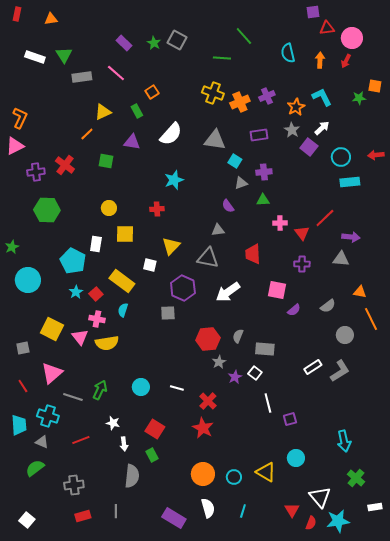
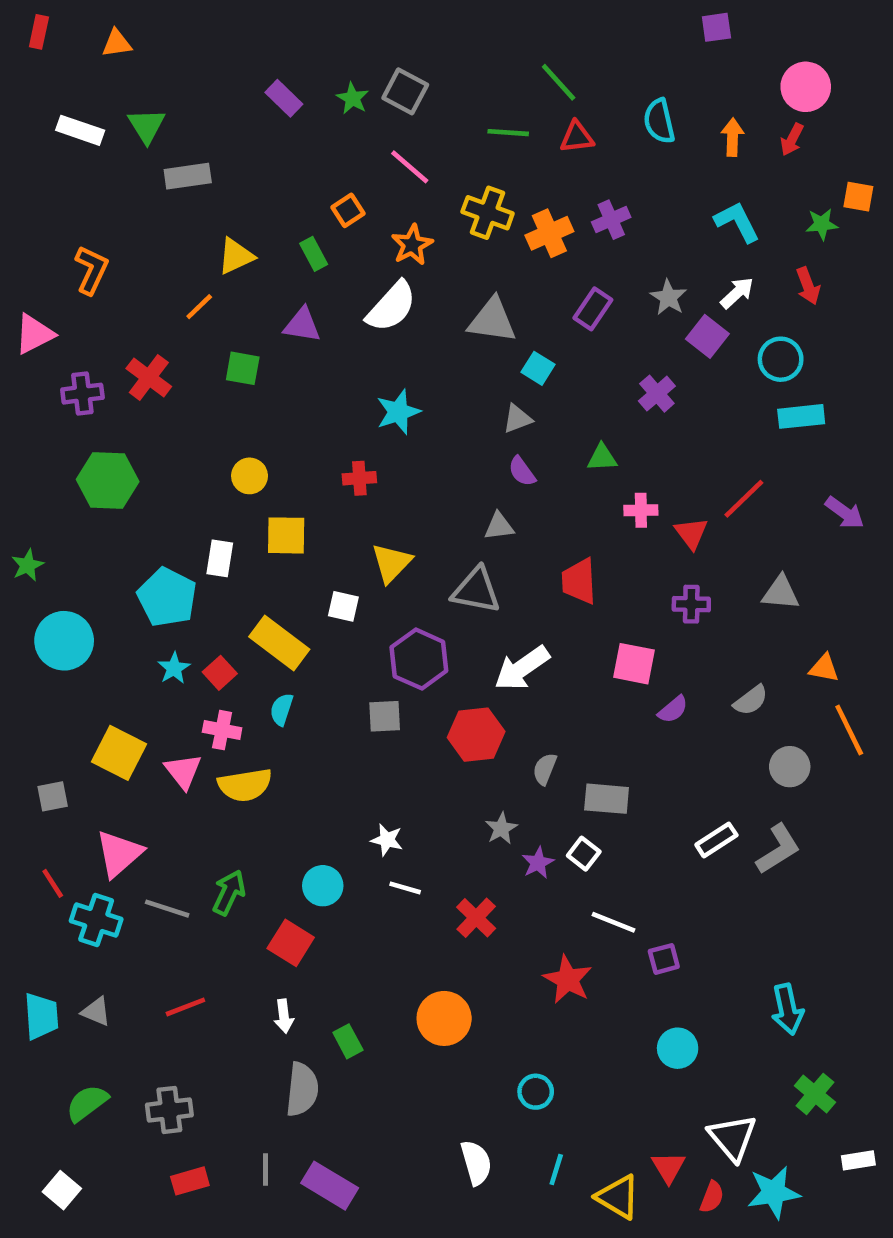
red triangle: (327, 28) -> (577, 137), moved
pink line: (116, 73) -> (410, 167), moved
orange star: (296, 107) -> (412, 245), moved
orange L-shape: (20, 118) -> (92, 270), moved
purple rectangle: (259, 135) -> (593, 309), turned -48
red arrow: (376, 155) -> (808, 286), moved, turned -105
purple cross: (264, 172) -> (657, 394), moved, turned -35
gray triangle: (241, 183) -> (517, 419), moved
purple arrow: (351, 237) -> (845, 513), moved, turned 30
red hexagon: (208, 339) -> (476, 735), moved
white line: (268, 403) -> (613, 922), turned -54
cyan cross: (48, 416) -> (96, 920), moved
white star: (113, 423) -> (387, 840), moved
cyan trapezoid: (19, 425) -> (41, 1016), moved
red star: (203, 428) -> (568, 980), moved
red square: (155, 429) -> (291, 943), moved
green semicircle: (35, 468) -> (87, 1103), moved
yellow triangle: (266, 472) -> (618, 1197), moved
orange circle: (203, 474) -> (444, 1018), moved
purple rectangle: (174, 518) -> (330, 1186), moved

